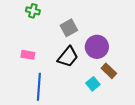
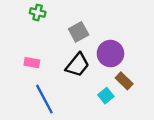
blue line: (39, 87) -> (44, 99), turned -32

